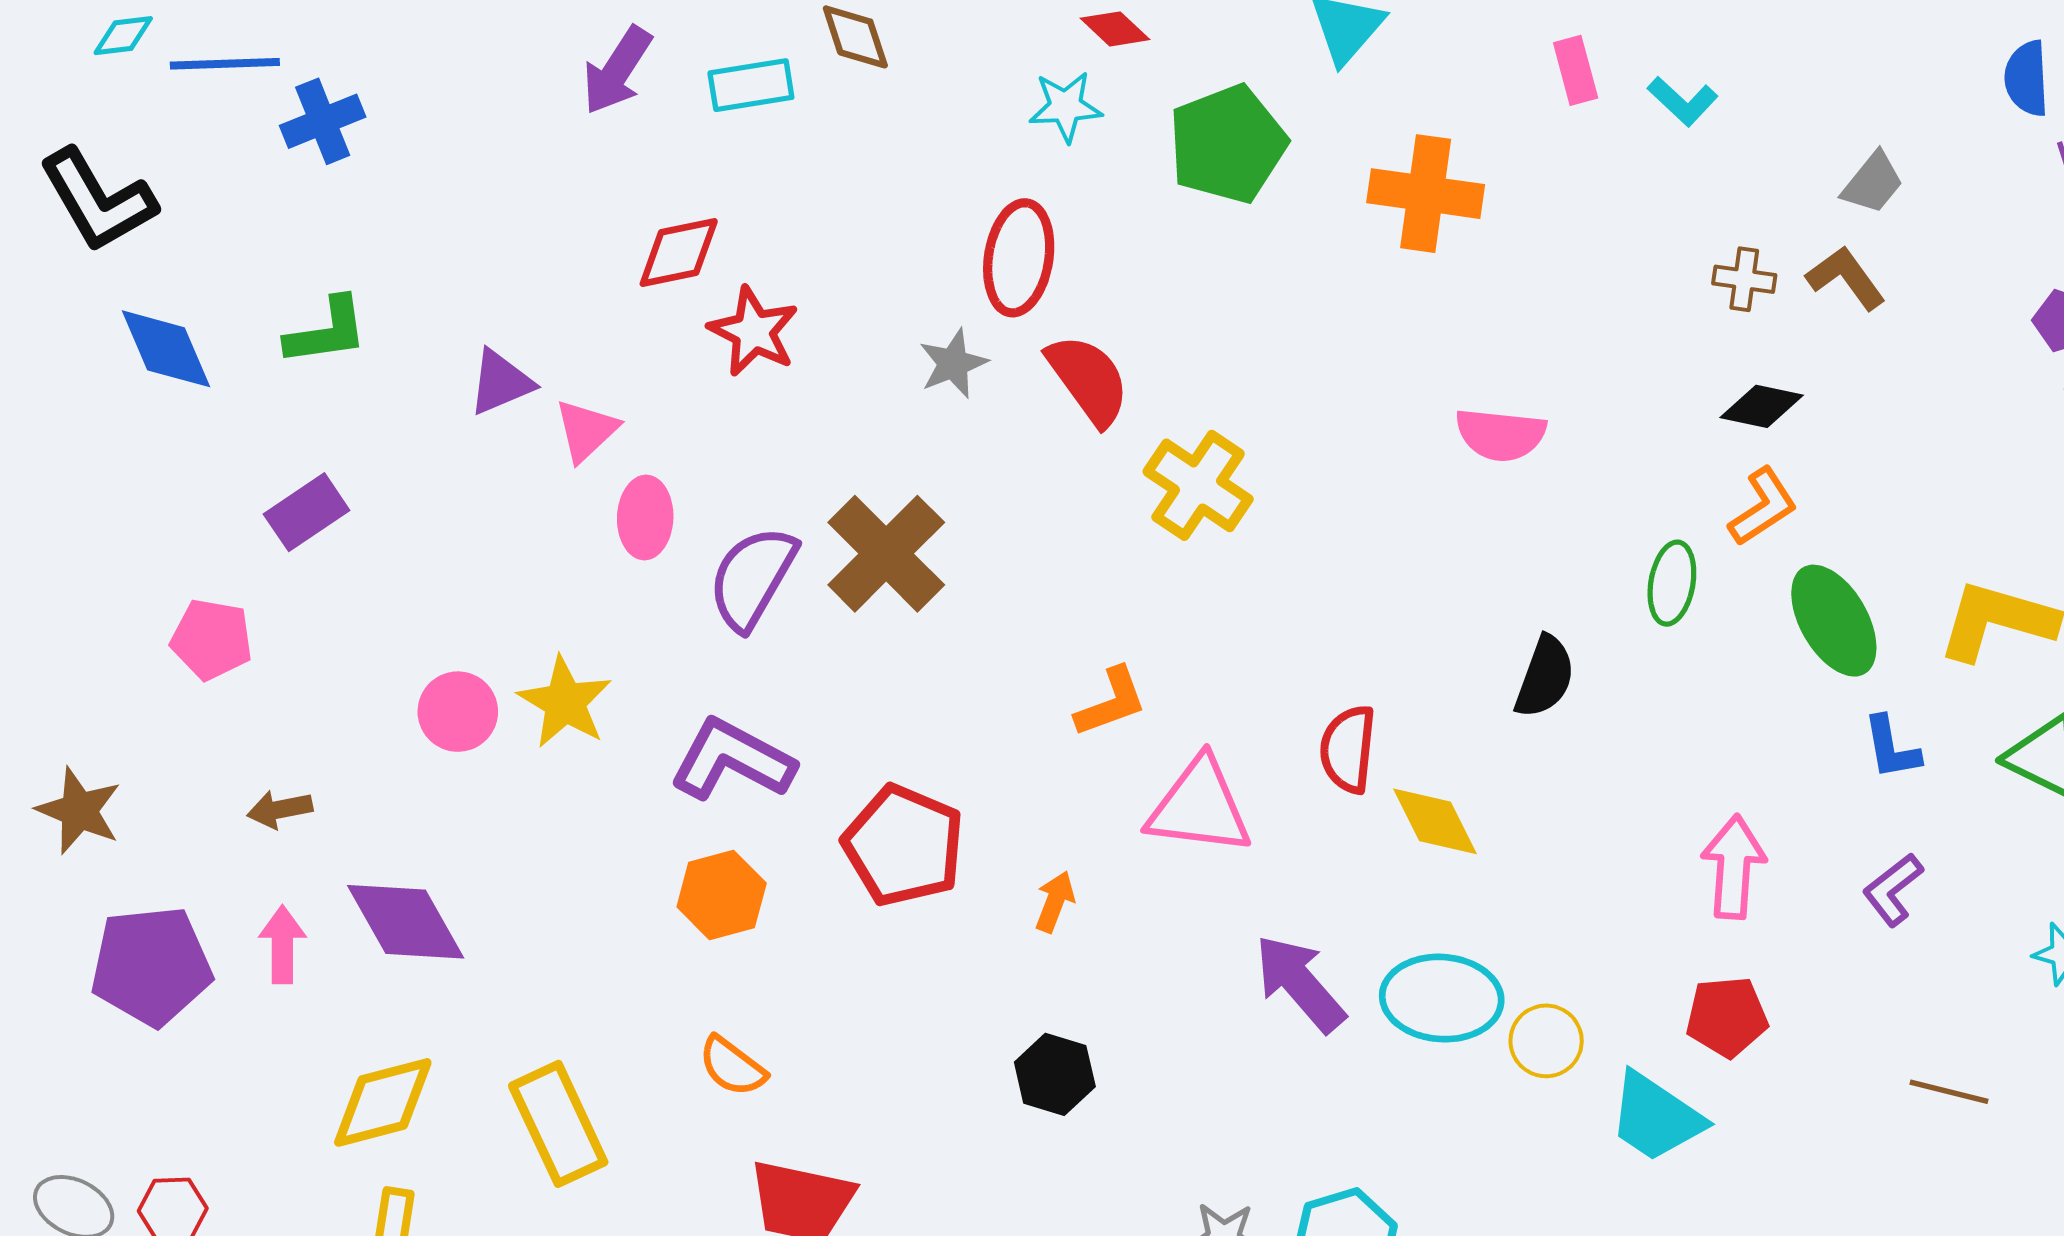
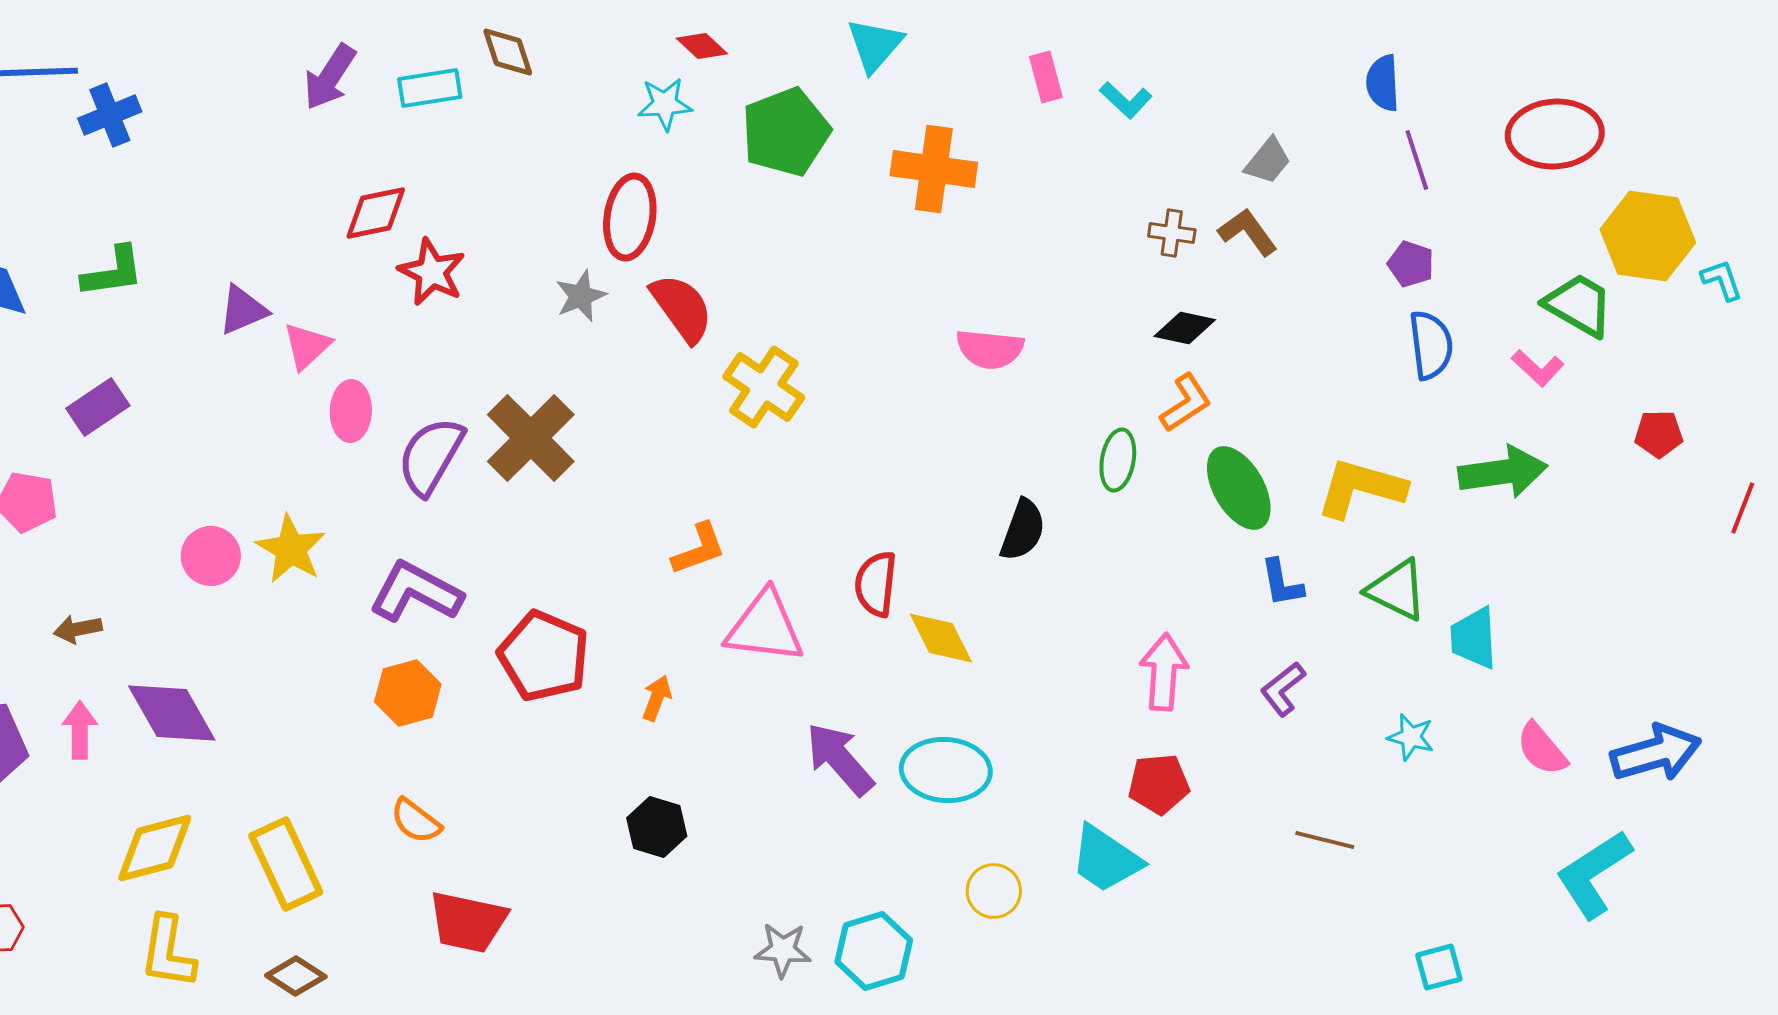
yellow circle: (1546, 1041) -> (994, 891), moved

